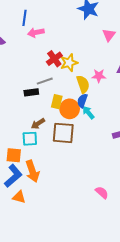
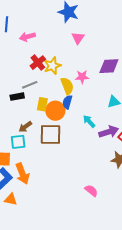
pink arrow: (36, 32) -> (27, 37), moved
pink triangle: (109, 35) -> (78, 38), moved
cyan arrow: (88, 113) -> (89, 121), moved

